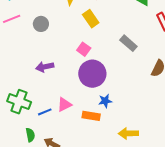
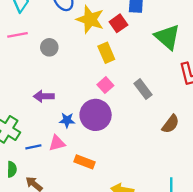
pink square: (84, 49) -> (105, 85), moved
blue star: (105, 101) -> (67, 120), moved

